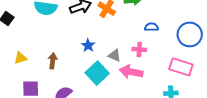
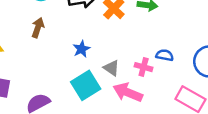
blue semicircle: (151, 27) -> (165, 55), moved
brown arrow: (53, 61) -> (38, 28), moved

